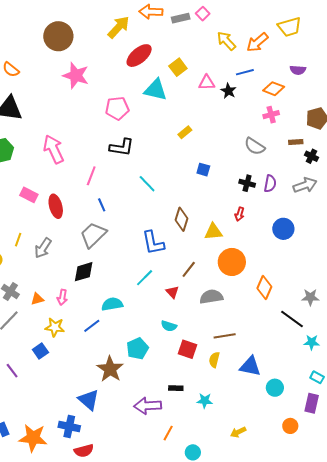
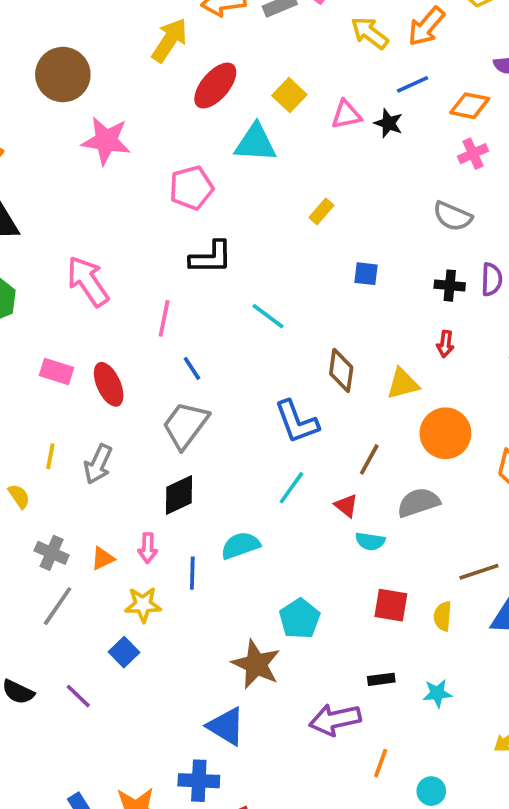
blue line: (92, 326) -> (192, 573), moved, turned -42
cyan semicircle: (169, 326) -> (370, 541), moved
brown line: (225, 336) -> (479, 572), moved

